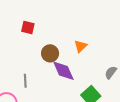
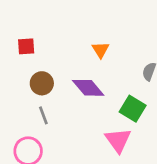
brown circle: (50, 53) -> (42, 83), moved

